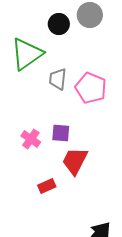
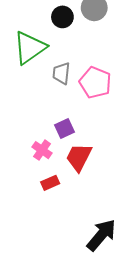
purple square: (61, 133) -> (65, 129), turned -30
pink cross: (31, 139) -> (42, 150), moved

